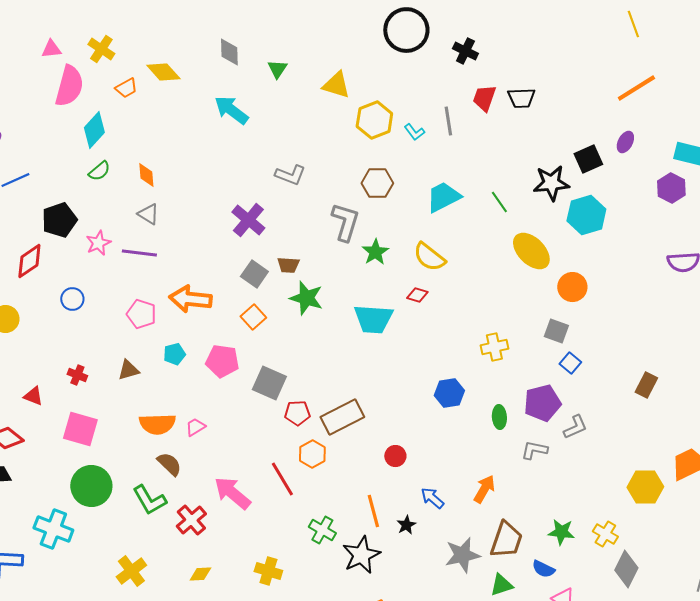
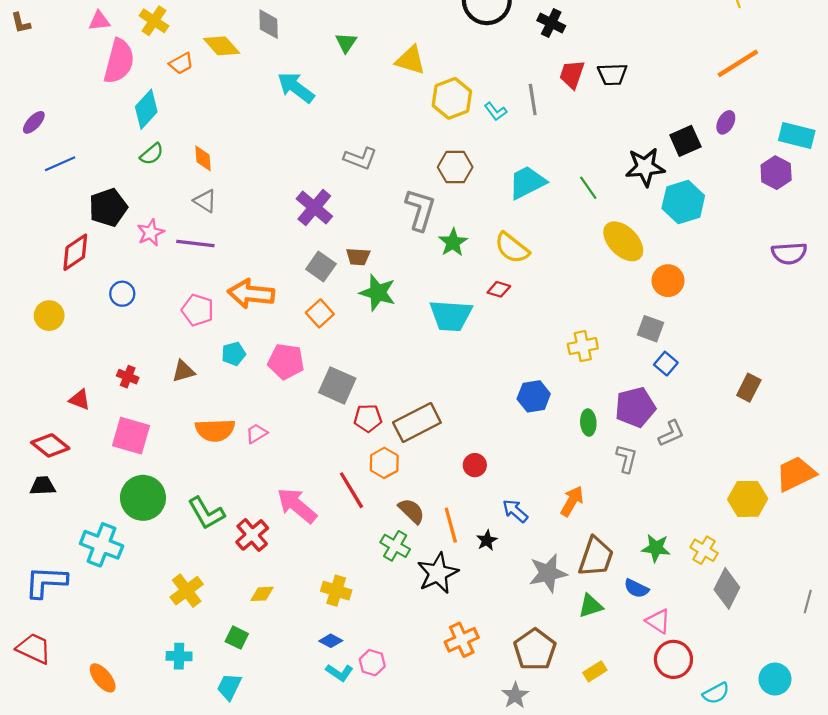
gray diamond: (229, 52) -> (269, 24), moved
gray L-shape: (534, 450) -> (627, 459), turned 92
brown semicircle: (169, 464) -> (412, 511), moved

